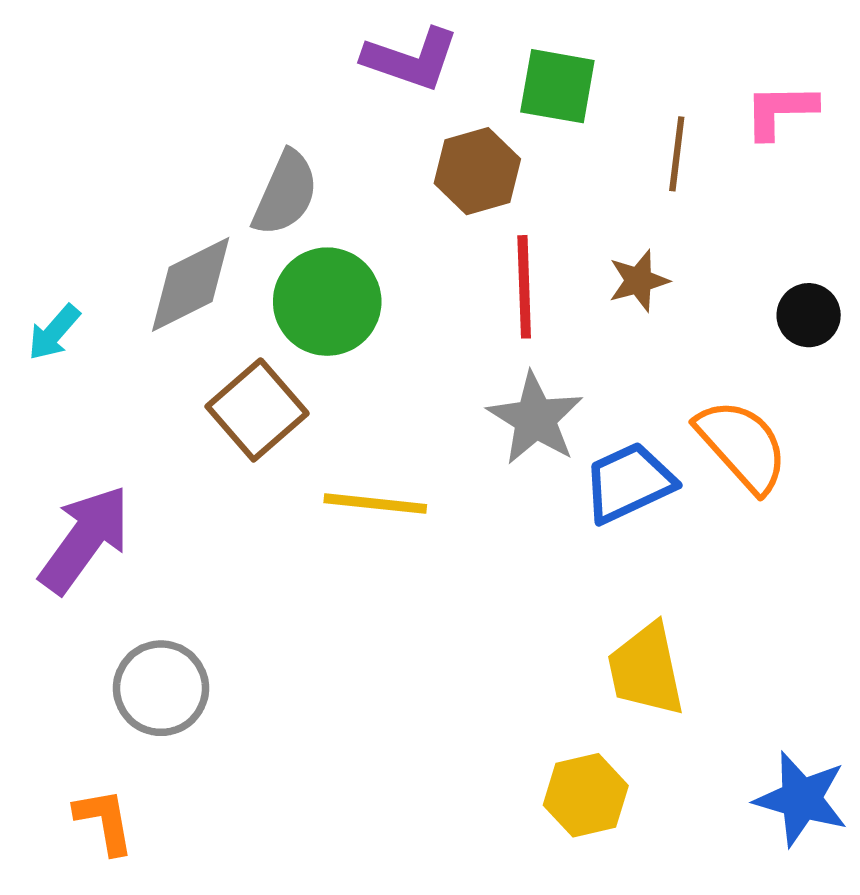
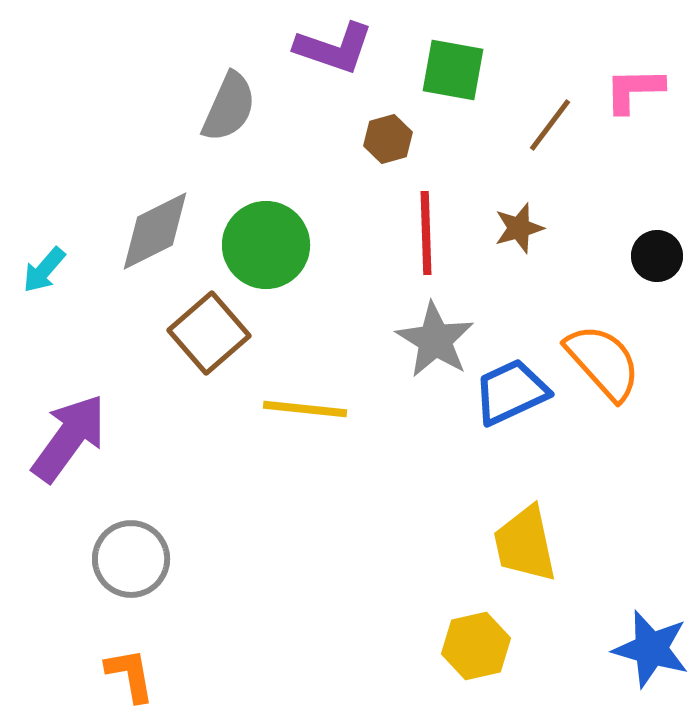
brown line: (677, 154) -> (550, 125), turned 30
brown hexagon: (477, 171) -> (388, 139), size x0.7
gray semicircle: (285, 193) -> (229, 107), moved
orange L-shape: (104, 821) -> (130, 675), moved

